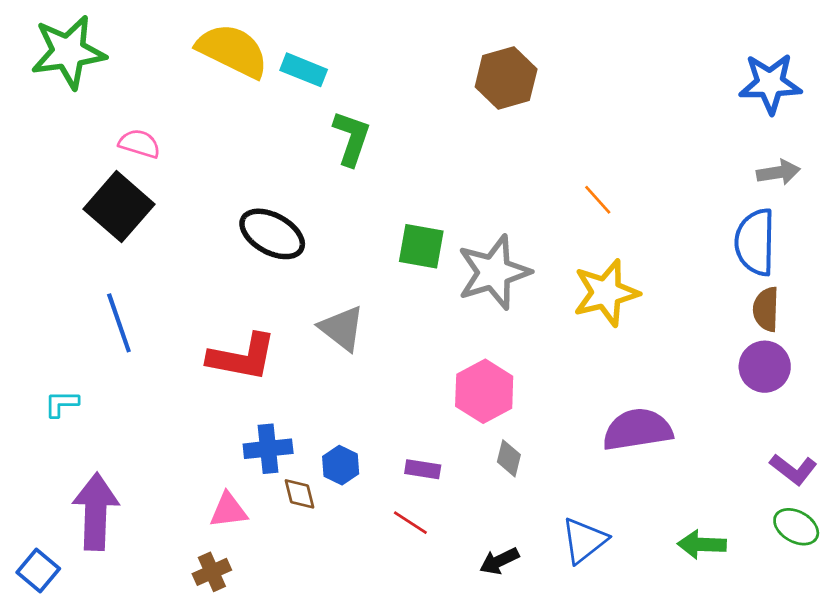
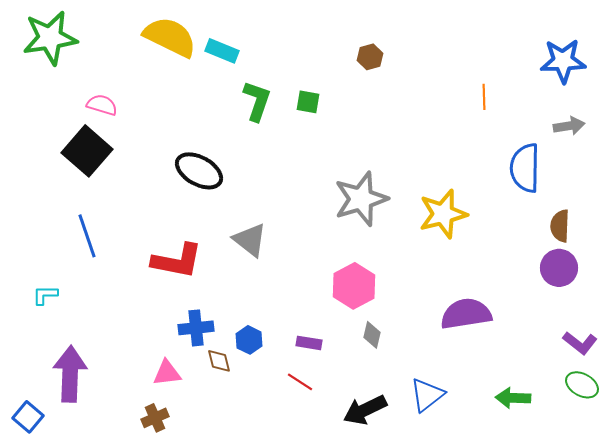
brown hexagon: (506, 78) -> (370, 57), size x0.6
orange line: (598, 200) -> (484, 97), moved, turned 40
blue semicircle: (755, 242) -> (525, 168), moved
green square: (421, 246) -> (308, 102), moved, size x0.7
black arrow: (499, 561) -> (365, 410), size x1.5

